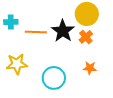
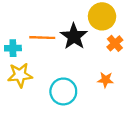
cyan cross: (11, 22) -> (13, 48), moved
orange cross: (86, 37) -> (115, 43), moved

